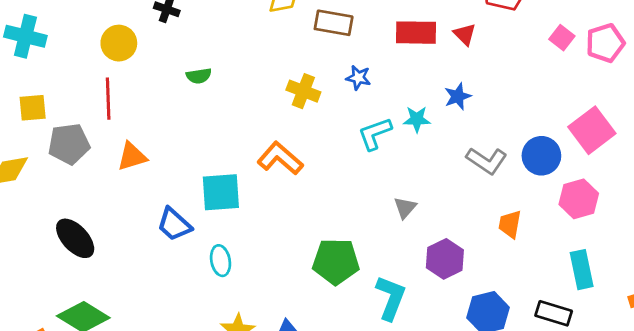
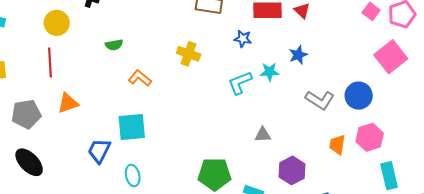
blue star: (358, 78) -> (243, 39), moved
pink square: (592, 130) -> (391, 57), moved
gray pentagon: (69, 144) -> (26, 114), moved
orange L-shape: (280, 158) -> (140, 78), moved, size x0.7
pink hexagon: (579, 199) -> (370, 137), moved
gray triangle: (405, 208) -> (263, 135), turned 48
blue trapezoid: (174, 224) -> (99, 151), turned 76

